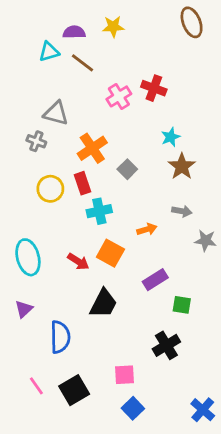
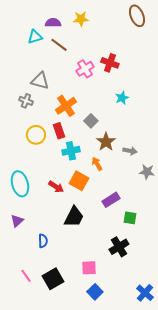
brown star: (182, 166) -> (106, 142), moved
orange arrow: (147, 229) -> (97, 164), moved, turned -104
blue semicircle: (60, 337) -> (43, 241), size x0.6

